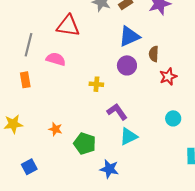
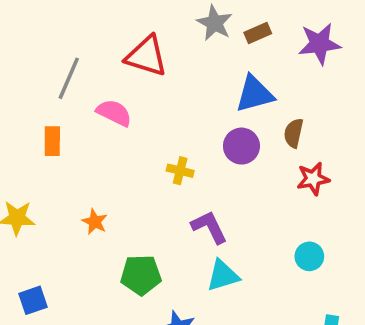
orange star: (55, 129) -> (95, 222), moved
green pentagon: (85, 143) -> (141, 275), turned -30

